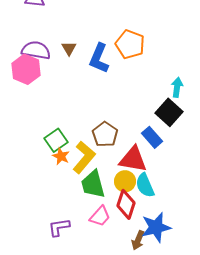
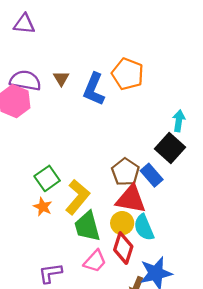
brown pentagon: (105, 134) -> (125, 172), moved
orange star: (61, 156) -> (43, 207), moved

